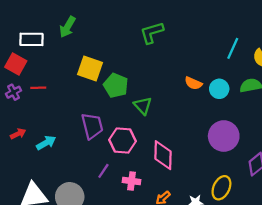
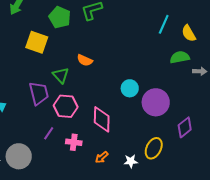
orange semicircle: (193, 83) -> (85, 60), moved
green pentagon: (116, 85) -> (60, 17), moved
cyan circle: (219, 89) -> (130, 88), moved
green triangle: (143, 106) -> (61, 75), moved

